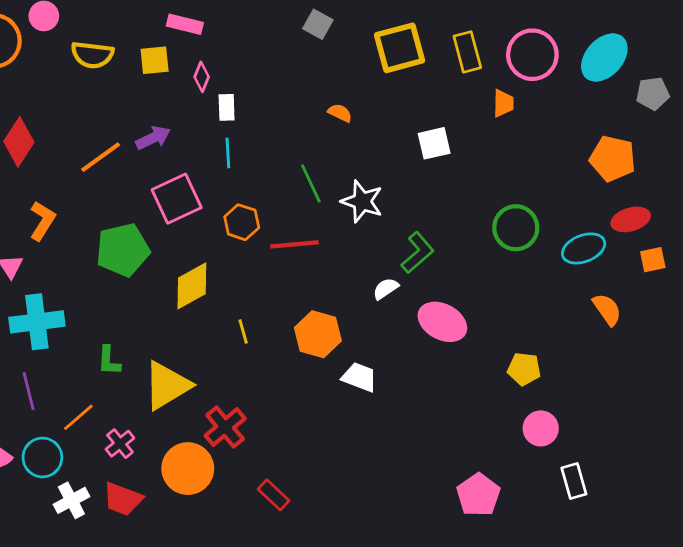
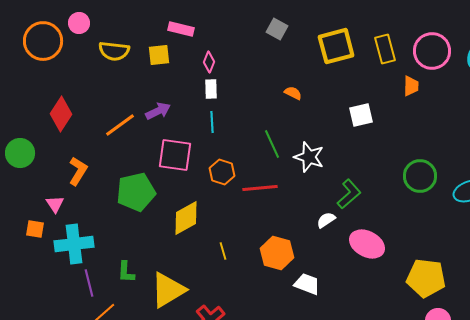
pink diamond: (202, 77) -> (209, 62), moved
pink square: (177, 199) -> (175, 155), turned 33
yellow pentagon: (524, 369) -> (426, 278), size x1.6
purple line: (29, 391) -> (89, 283), moved

